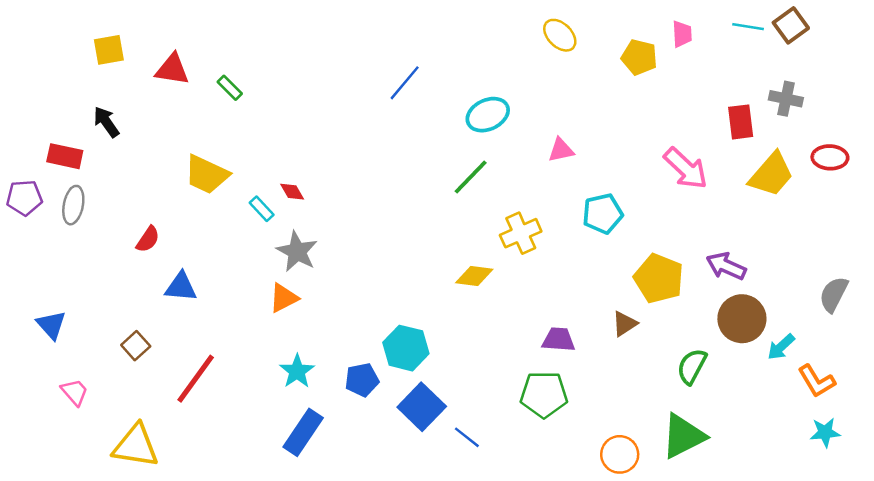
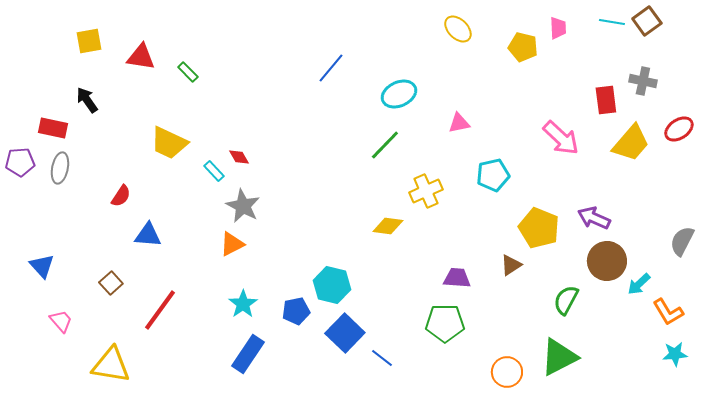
red ellipse: (830, 157) -> (679, 129), turned -36

